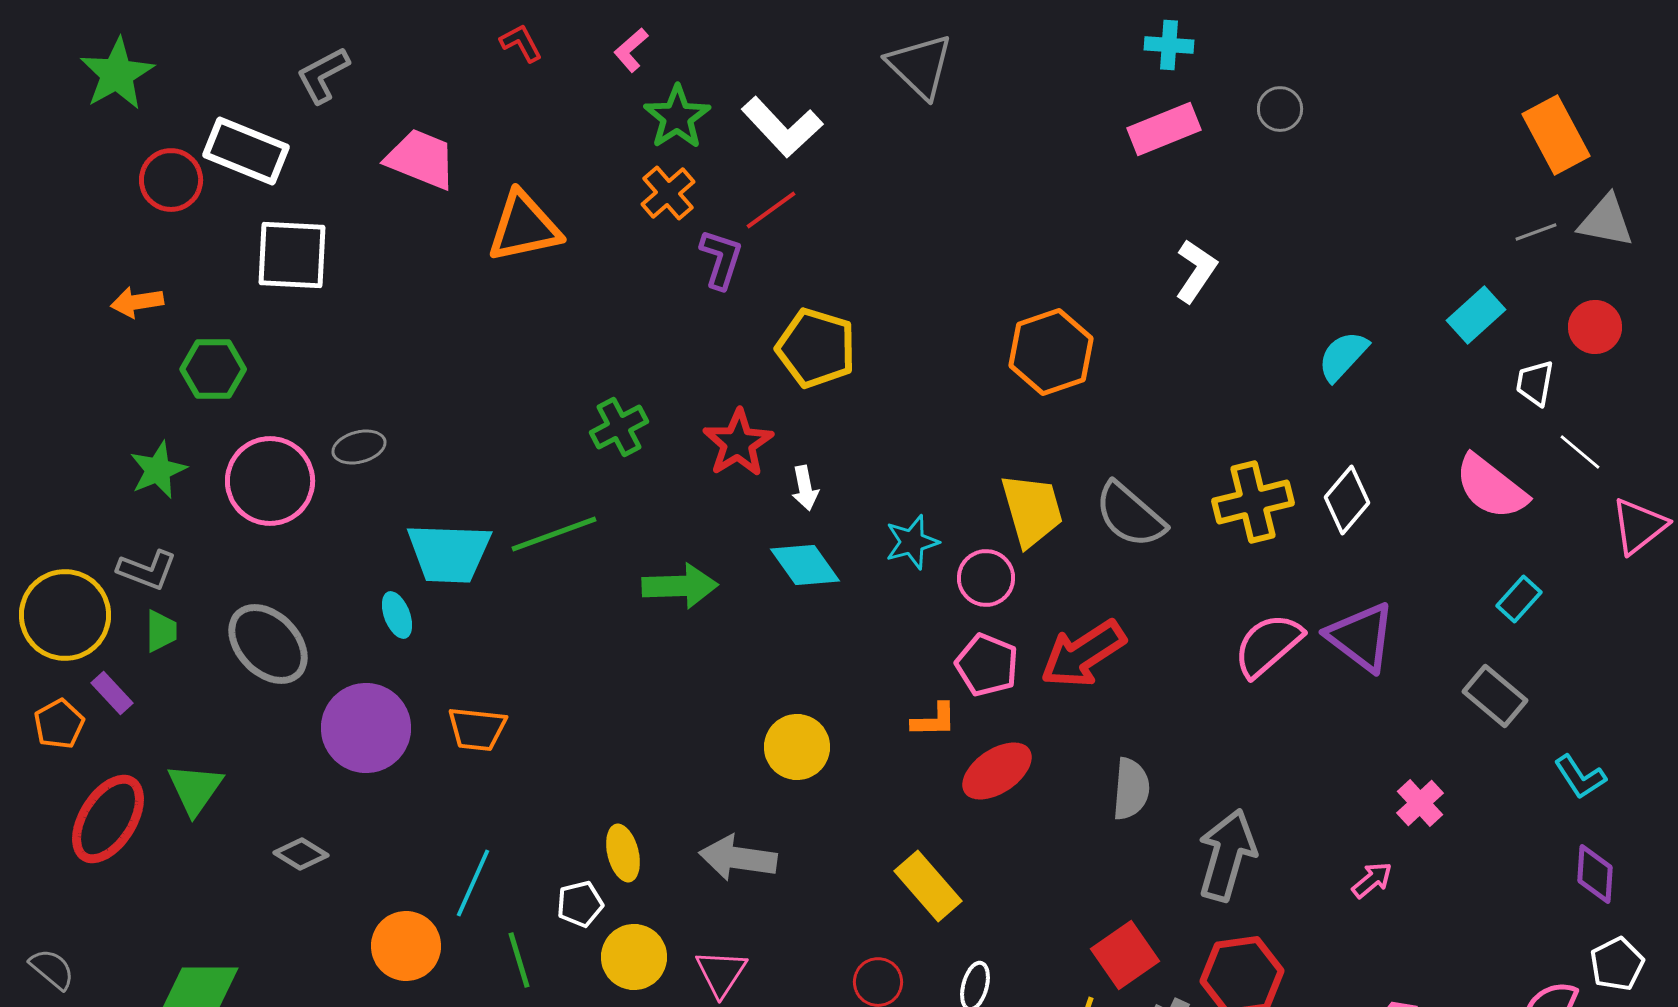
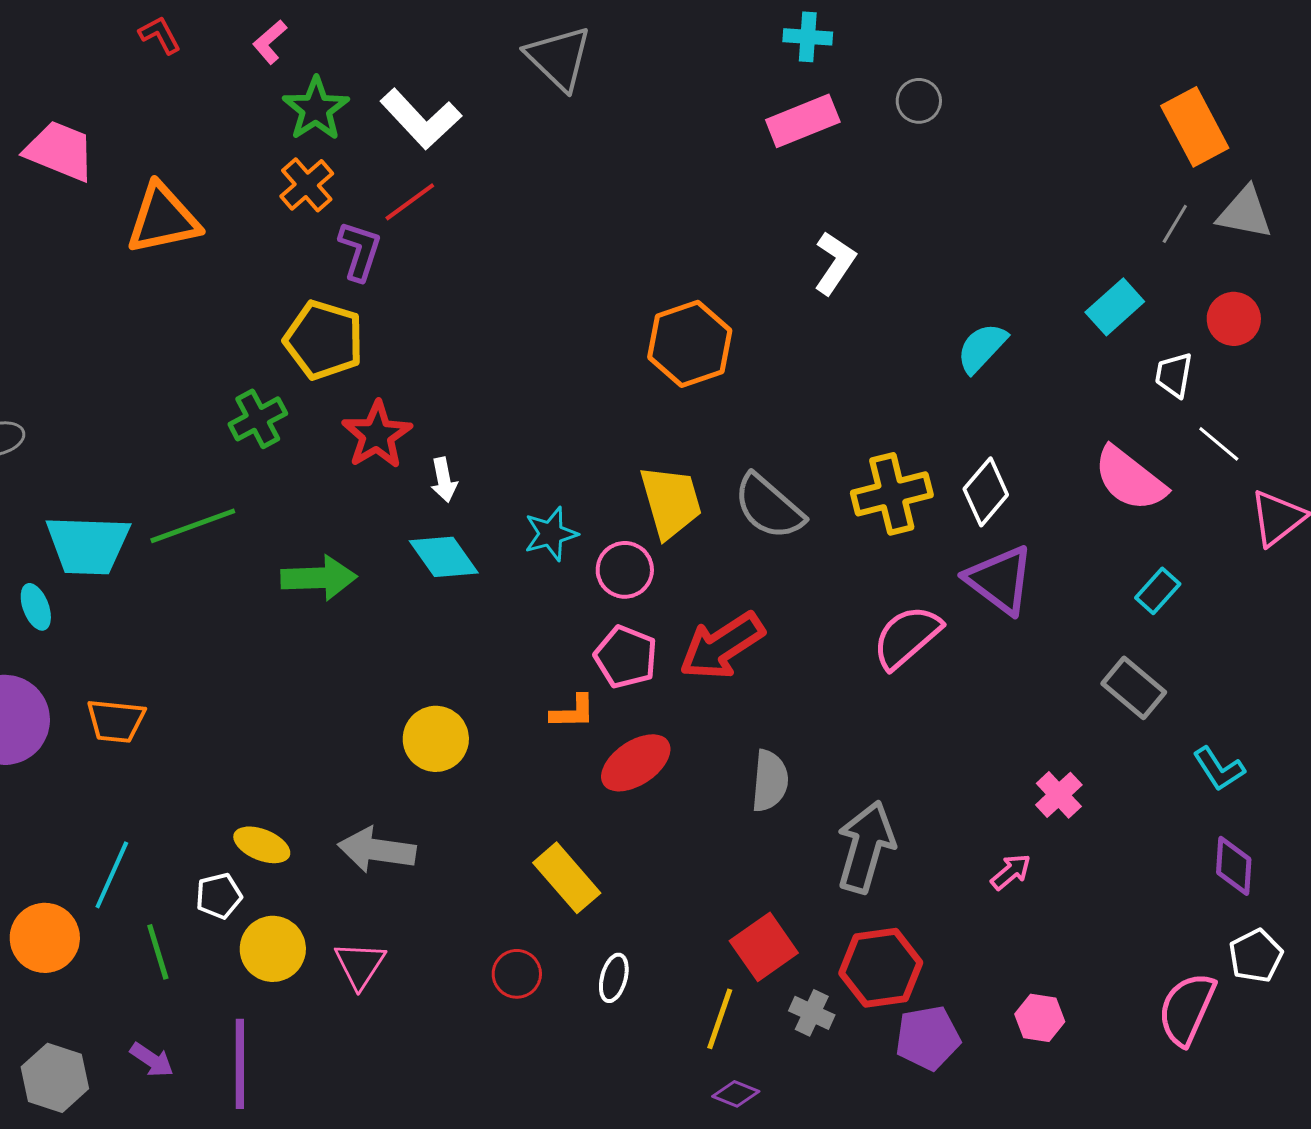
gray line: (1536, 232) -> (1175, 224), turned -39
yellow pentagon: (816, 348) -> (324, 340), moved
purple triangle: (1361, 637) -> (1000, 580), moved
yellow ellipse: (623, 853) -> (262, 845), turned -54

